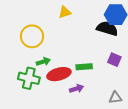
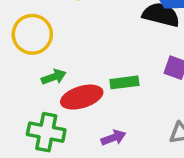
green cross: (29, 78) -> (46, 132), moved
purple arrow: (77, 89) -> (113, 138), moved

